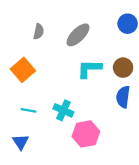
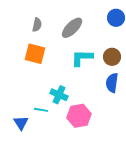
orange square: (23, 70) -> (35, 54), moved, turned -35
cyan line: (28, 110) -> (41, 110), moved

